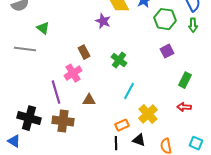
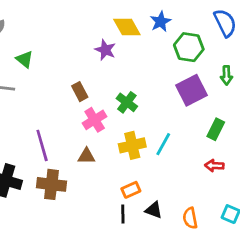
green arrow: (193, 25) -> (227, 75), moved
purple square: (167, 51) -> (191, 90), size x1.6
pink cross: (73, 73) -> (95, 120), moved
cyan line: (129, 91) -> (163, 144), moved
yellow cross: (148, 114) -> (132, 145), moved, turned 30

